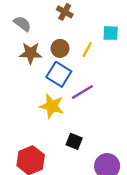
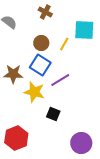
cyan square: (111, 33) -> (84, 30), size x1.5
brown star: (31, 53) -> (13, 74), moved
black square: (74, 141) -> (53, 114), moved

